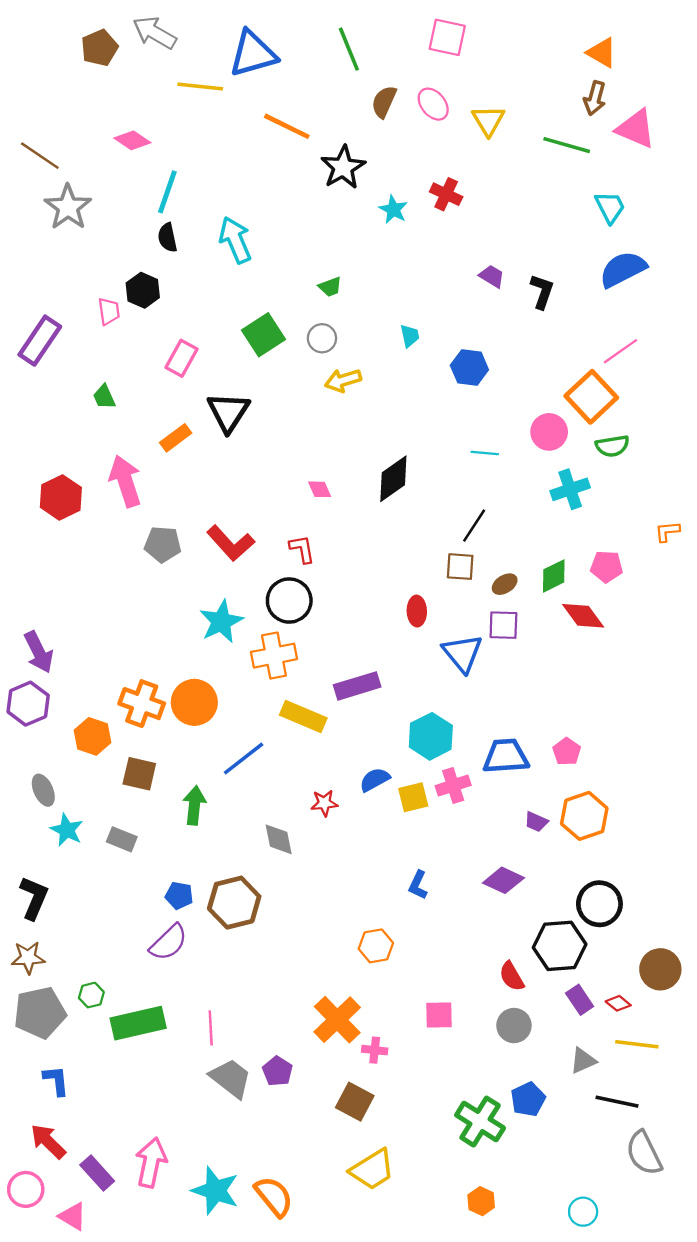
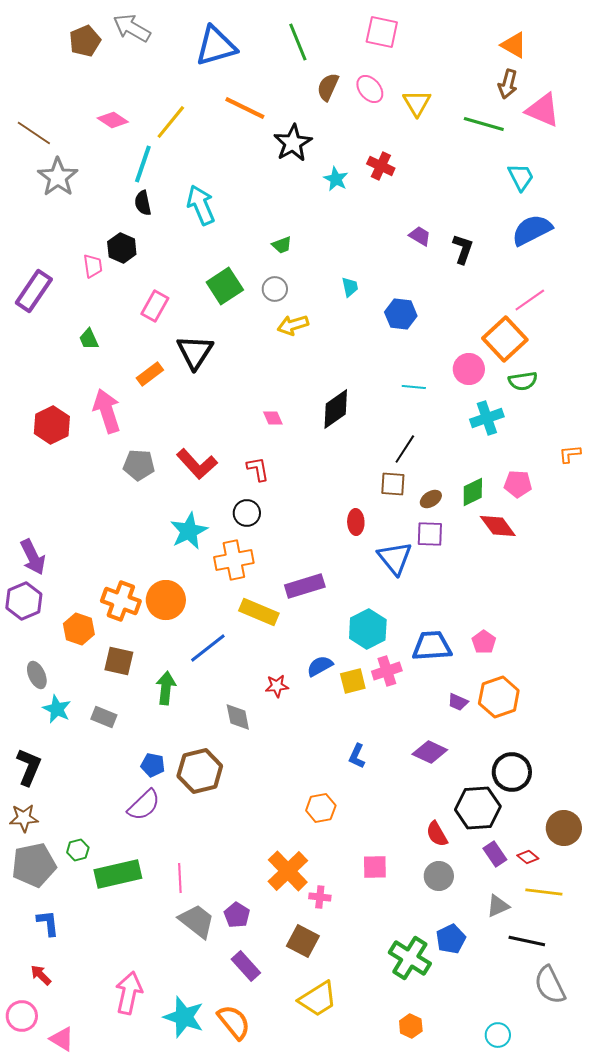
yellow line: (200, 87) -> (171, 122), moved, turned -57
black circle: (289, 601) -> (247, 513), size x0.7
red arrow: (48, 1141) -> (41, 975), size x0.7
purple rectangle: (97, 1173) -> (246, 966), moved

